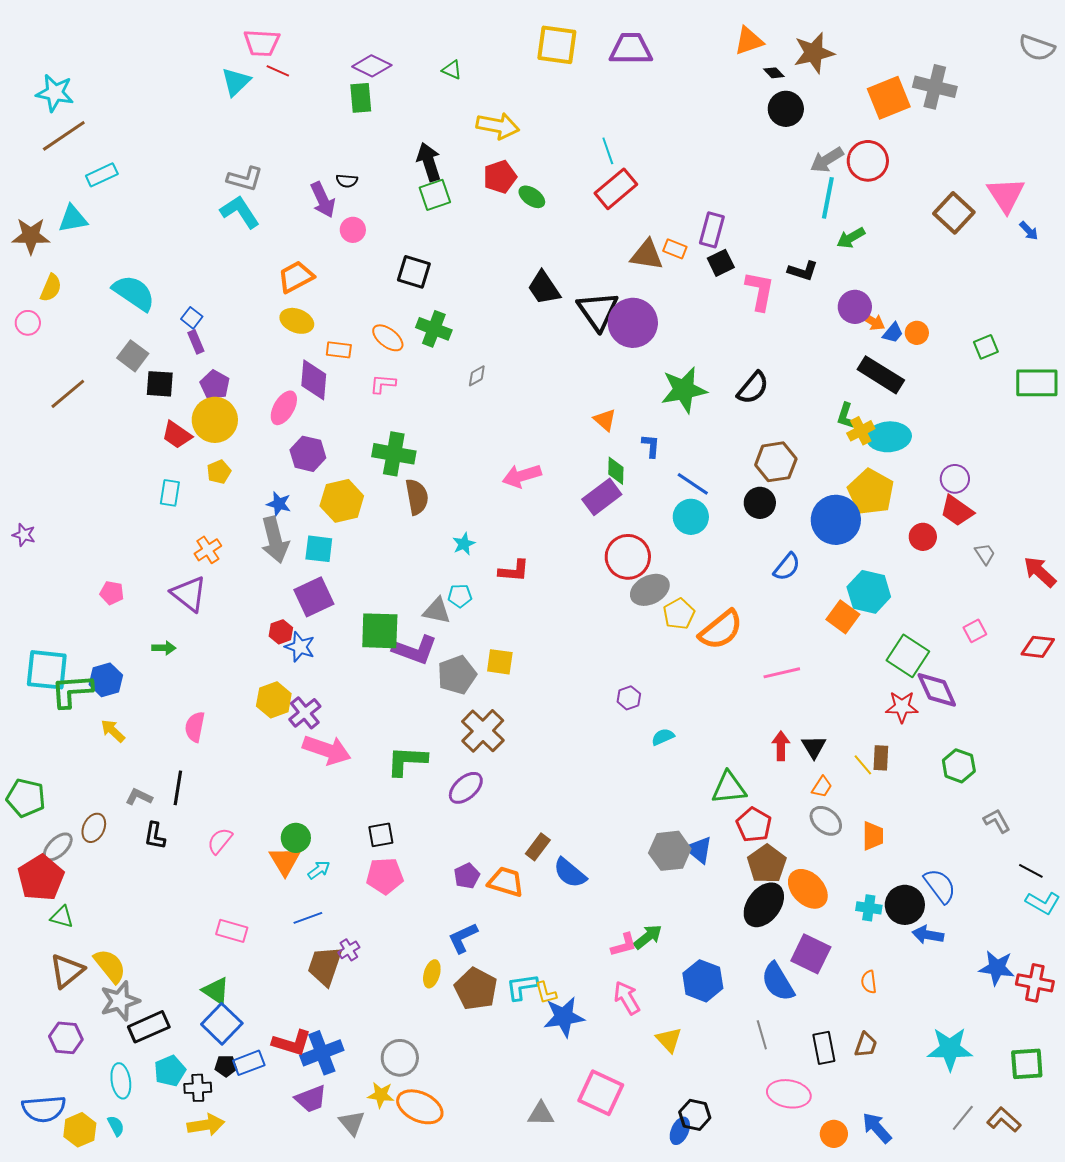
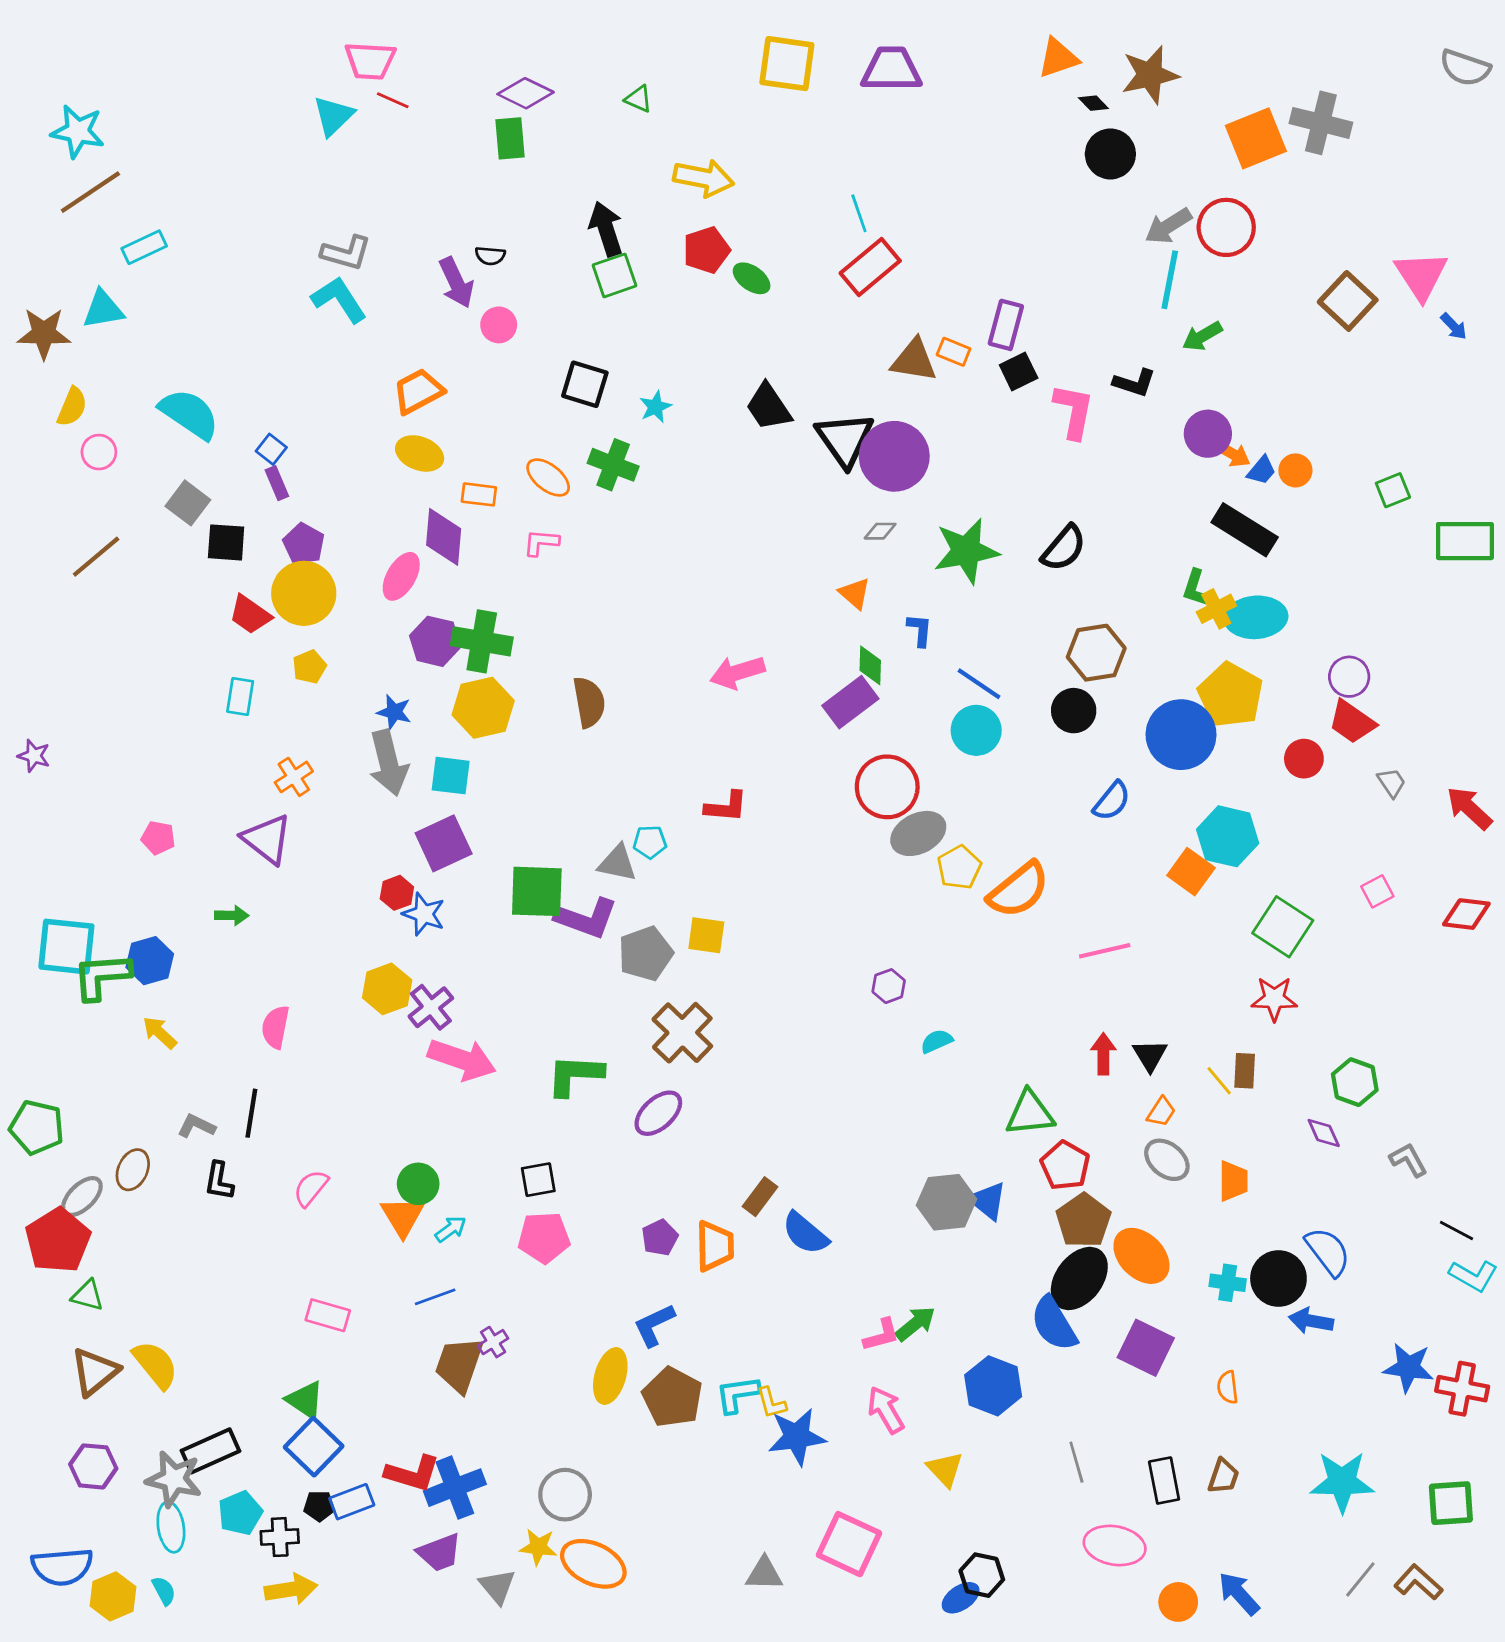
pink circle: (28, 323) -> (99, 452), moved
gray diamond: (477, 376) -> (880, 531), moved, turned 30
green cross: (394, 454) -> (482, 641), moved
cyan star: (464, 544) -> (655, 407), moved
purple diamond: (937, 690) -> (1324, 1133), moved, size x0.6
orange trapezoid: (506, 882) -> (715, 1246), turned 72
yellow ellipse: (432, 974) -> (610, 1376), size x1.4
blue semicircle: (778, 982) -> (1054, 1324), moved
gray star: (120, 1001) -> (174, 1479), moved, turned 30
blue ellipse: (680, 1131) -> (961, 1598), turned 32

